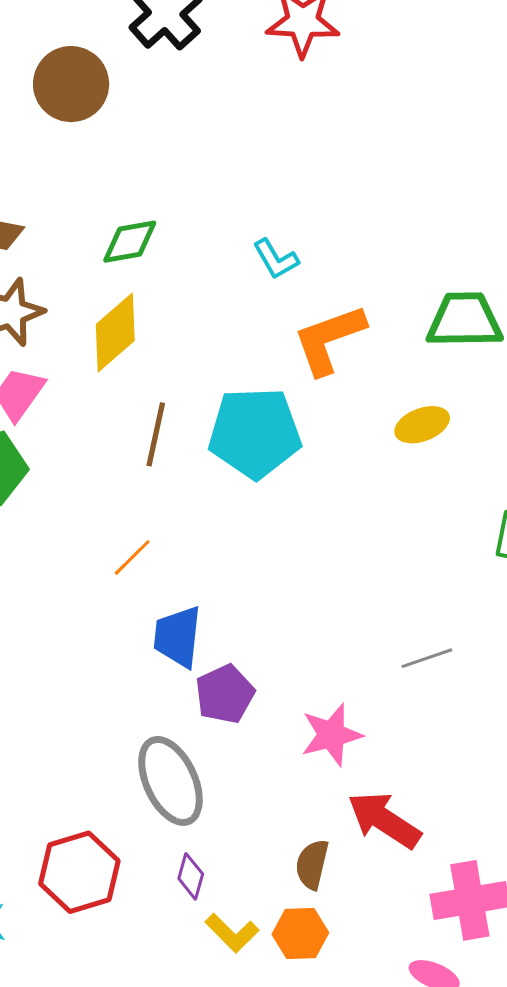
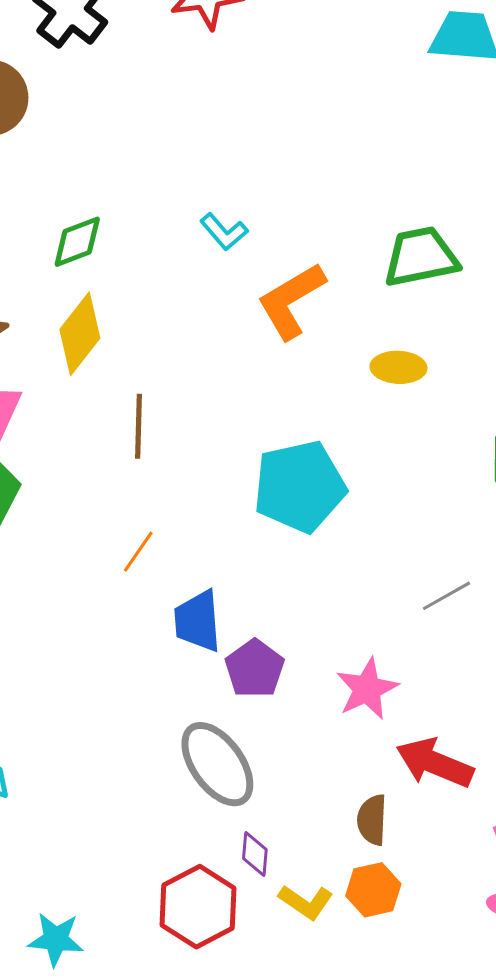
yellow ellipse: (422, 425) -> (398, 367), turned 34
cyan pentagon: (255, 433) -> (300, 487), moved
red hexagon: (79, 872) -> (198, 907), moved

